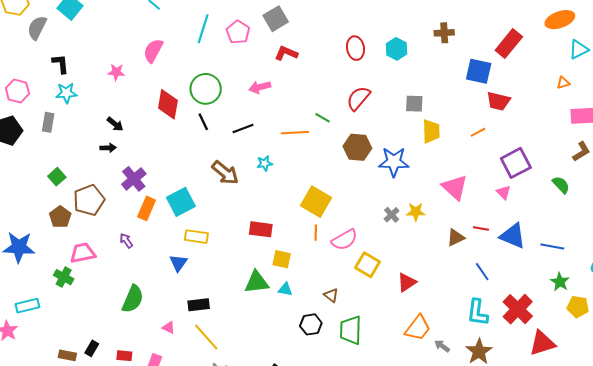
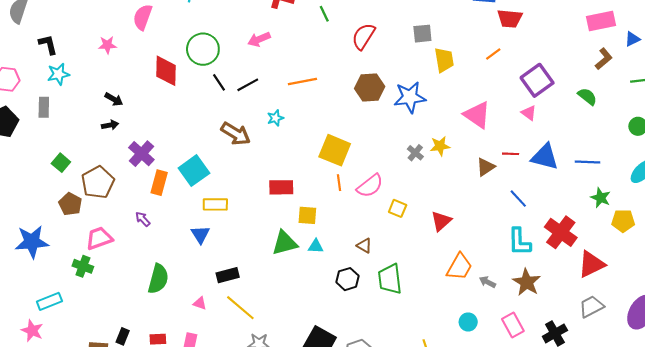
green line: (323, 118) -> (324, 14), moved, turned 42
black line: (203, 122) -> (219, 82), moved
yellow square: (367, 265) -> (398, 208), size x0.7

